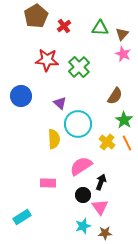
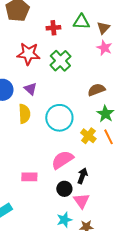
red cross: (64, 26) -> (53, 28), moved, turned 32
brown semicircle: (115, 96) -> (96, 90), turned -144
purple triangle: (60, 103) -> (30, 89), moved
yellow semicircle: (54, 139) -> (24, 114), moved

